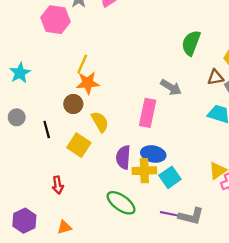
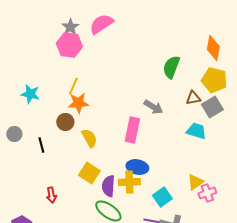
pink hexagon: (56, 20) -> (69, 45), moved
cyan star: (20, 73) -> (30, 94), moved, turned -30
yellow square: (79, 145) -> (89, 173), moved
purple semicircle: (123, 157) -> (108, 186), moved
cyan square: (170, 177) -> (162, 197), moved

